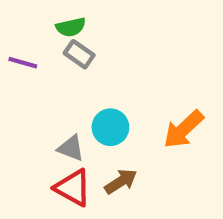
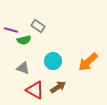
green semicircle: (71, 27) -> (24, 40), moved
gray triangle: (71, 148) -> (23, 68), moved

